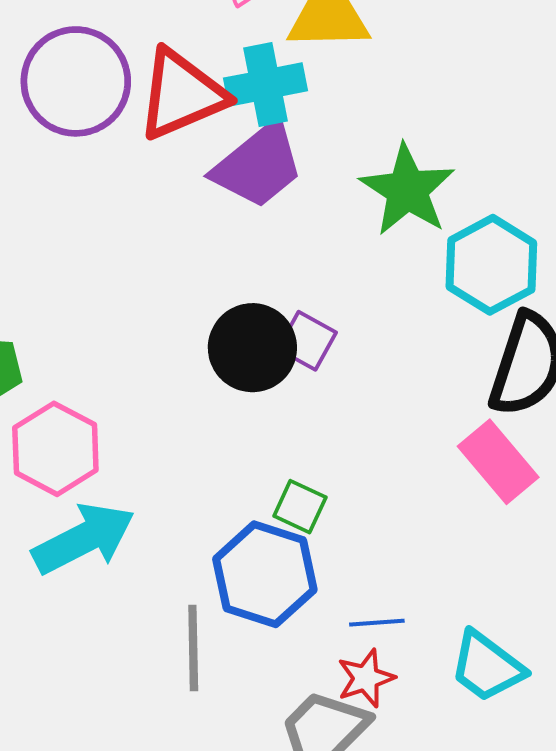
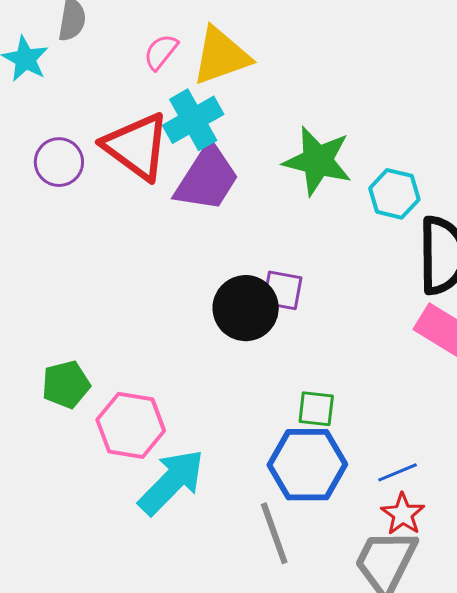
purple circle: (76, 81) -> (59, 162), size x0.6
red triangle: (182, 94) -> (136, 146), turned -42
cyan hexagon: (491, 265) -> (394, 194), size x0.7

